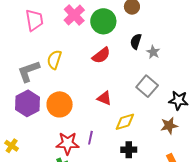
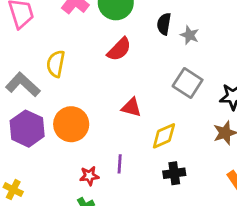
gray L-shape: (29, 71) -> (23, 85), turned 70
red star: (68, 143) -> (89, 176), size x0.6

